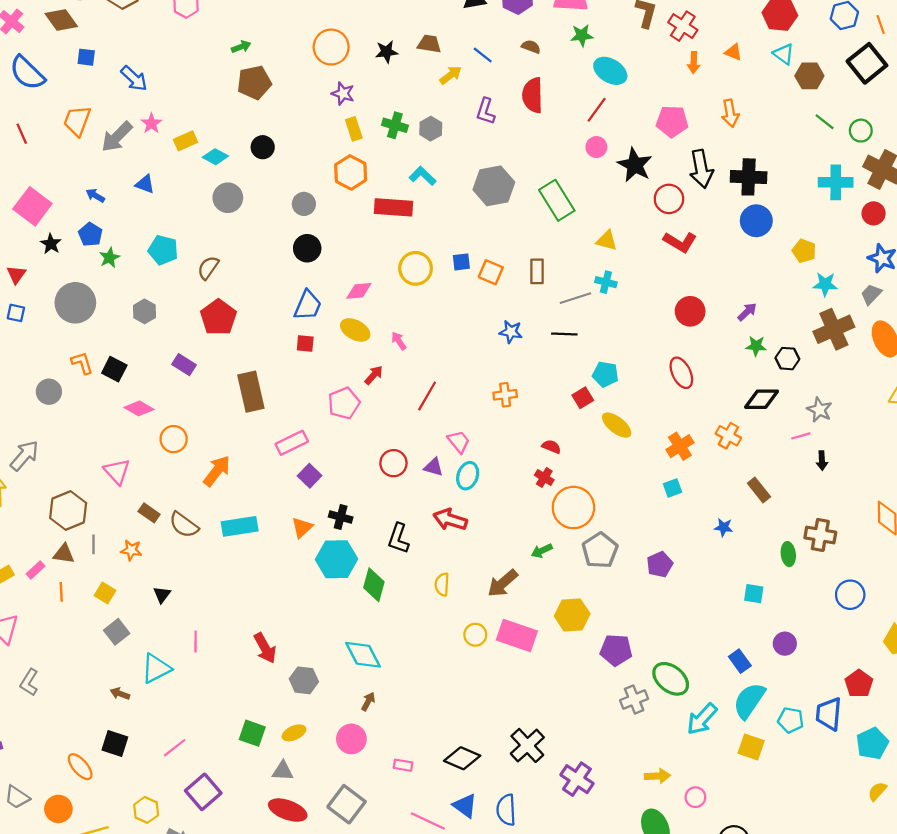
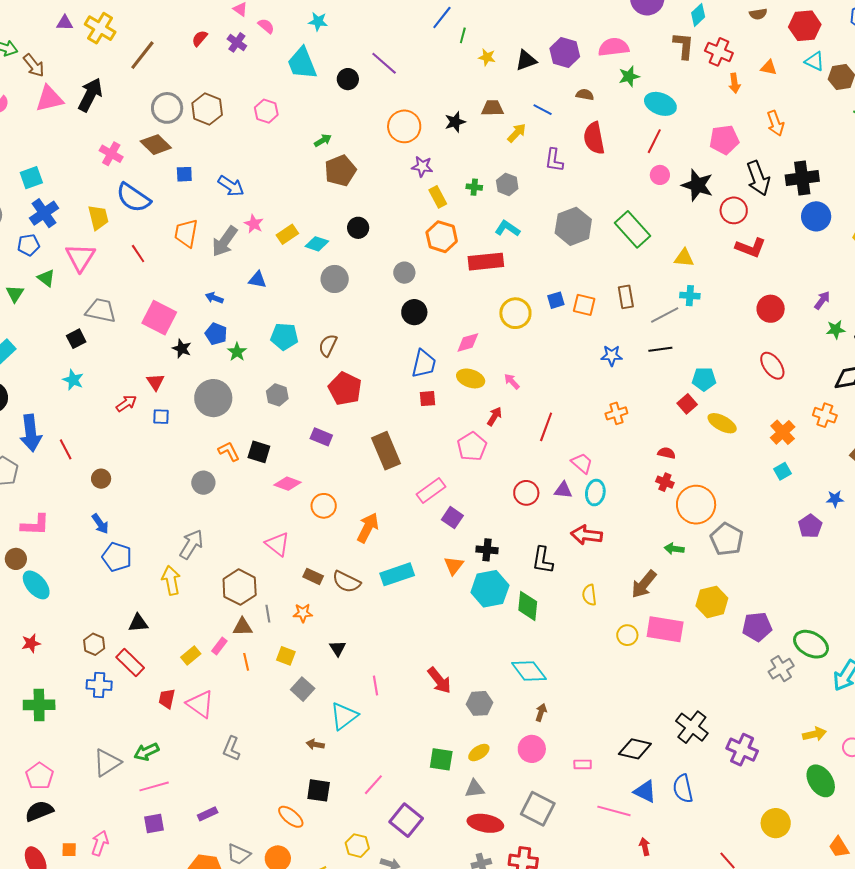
green cross: (395, 125) -> (474, 187), size x0.7
green arrow: (542, 551) -> (674, 549), turned 42
purple pentagon: (660, 564) -> (810, 526), moved

